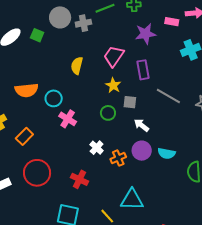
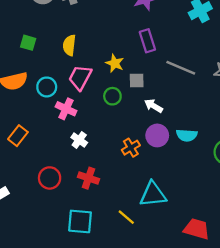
green square: (37, 35) -> (28, 43), moved
pink trapezoid: (114, 56) -> (80, 77), moved
white cross: (97, 148) -> (79, 140), moved
red circle: (37, 173) -> (50, 178), moved, size x0.7

